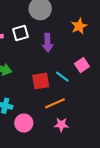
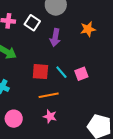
white square: (21, 33) -> (32, 23), turned 35
pink square: (82, 65) -> (81, 74), moved
pink circle: (24, 123) -> (14, 119), moved

